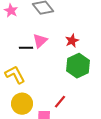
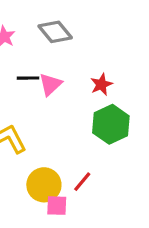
black line: (26, 48) -> (28, 78), moved
yellow circle: (22, 104) -> (44, 185), moved

